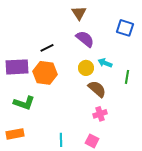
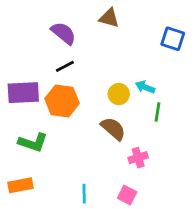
brown triangle: (79, 13) -> (109, 18), turned -42
purple semicircle: (85, 39) -> (63, 33), moved
green line: (127, 77) -> (157, 112), moved
brown semicircle: (97, 89) -> (113, 129), moved

